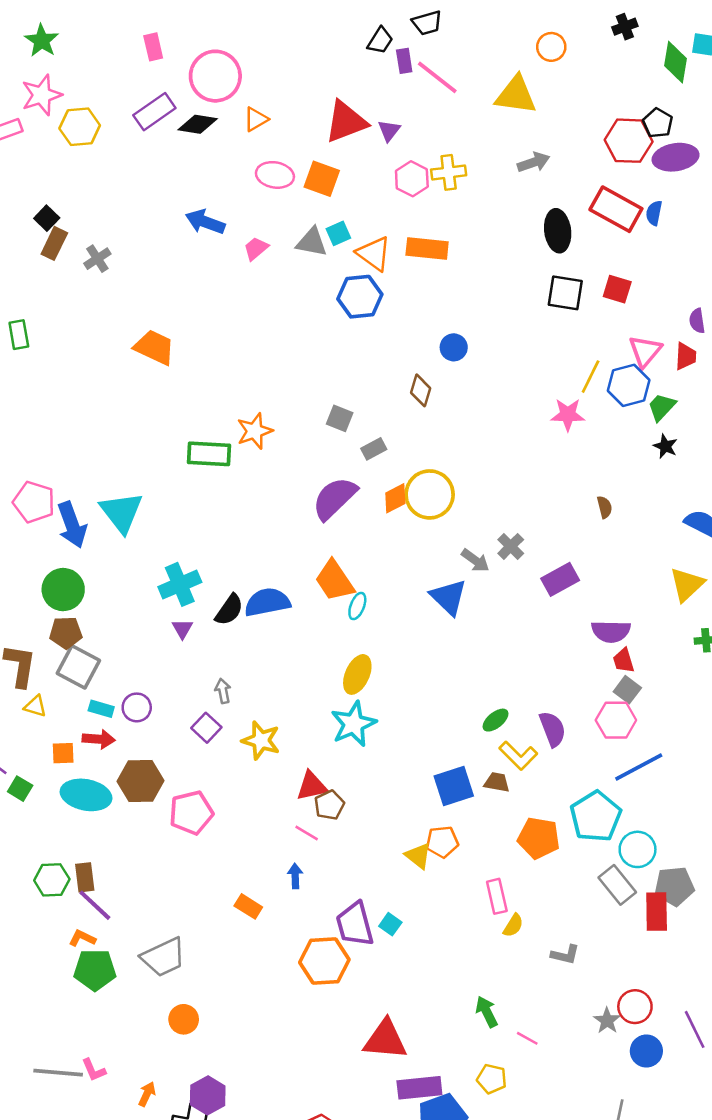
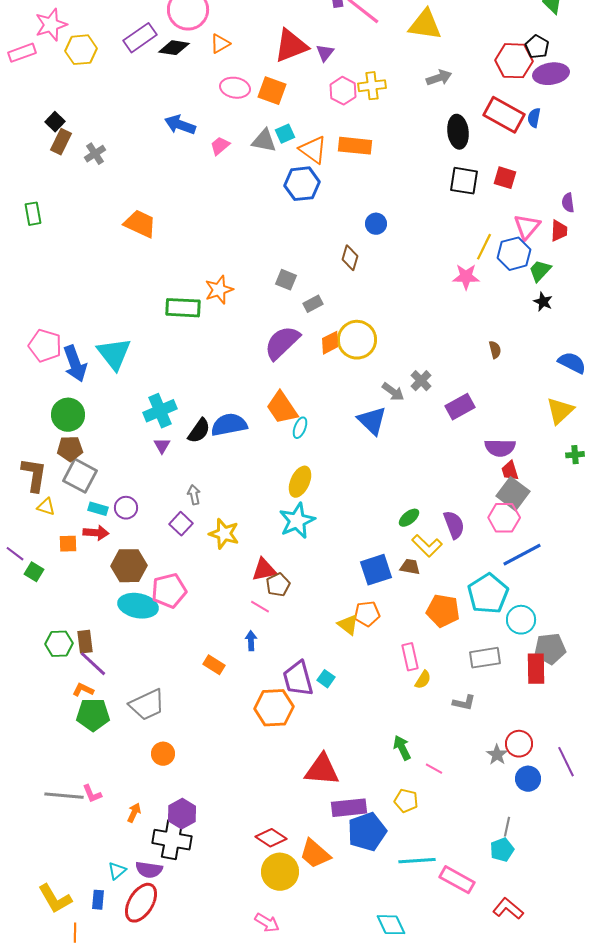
gray square: (627, 690) -> (513, 494), size x1.5
cyan ellipse: (86, 795) -> (138, 606), moved
gray rectangle: (617, 885) -> (485, 658), moved, turned -60

